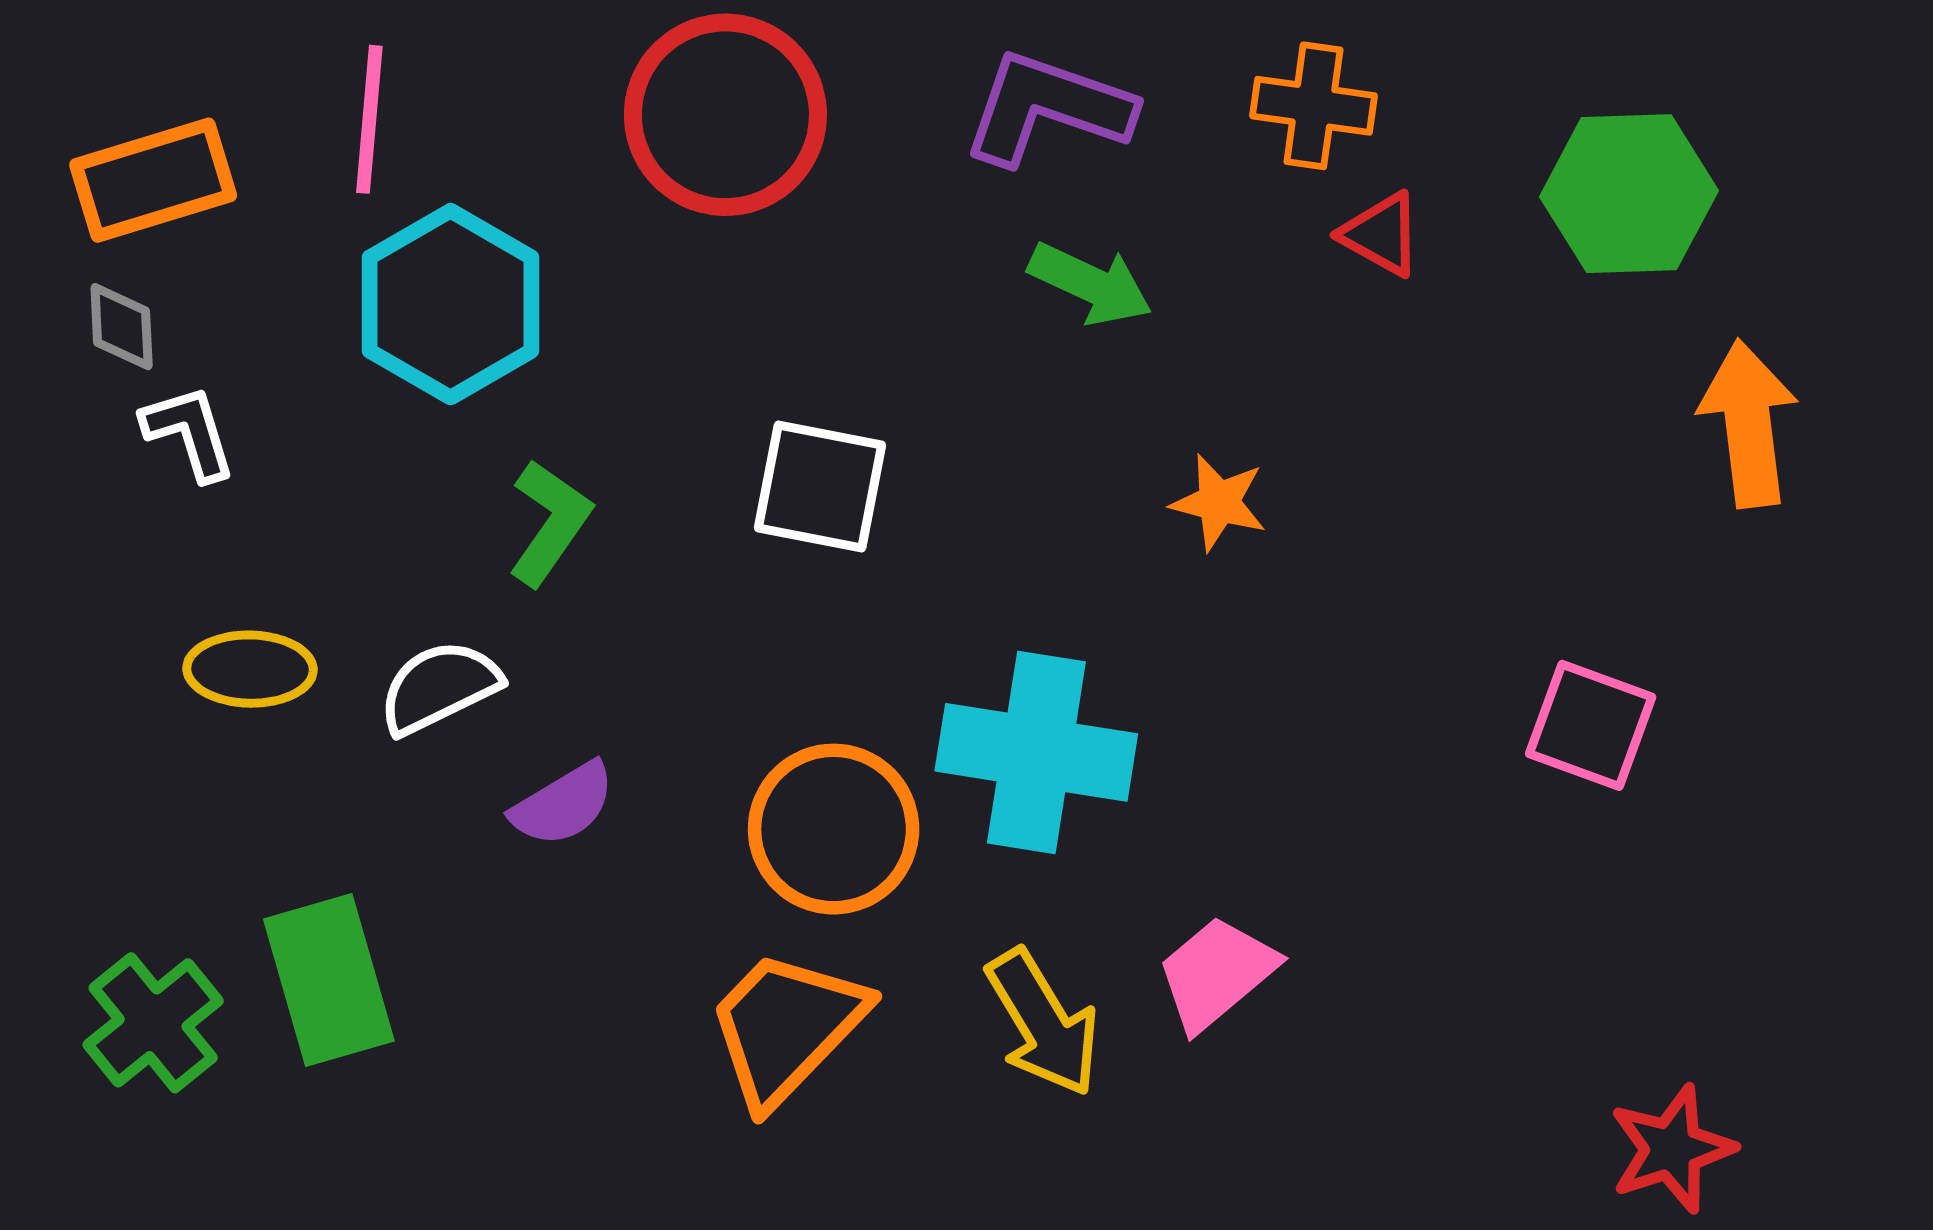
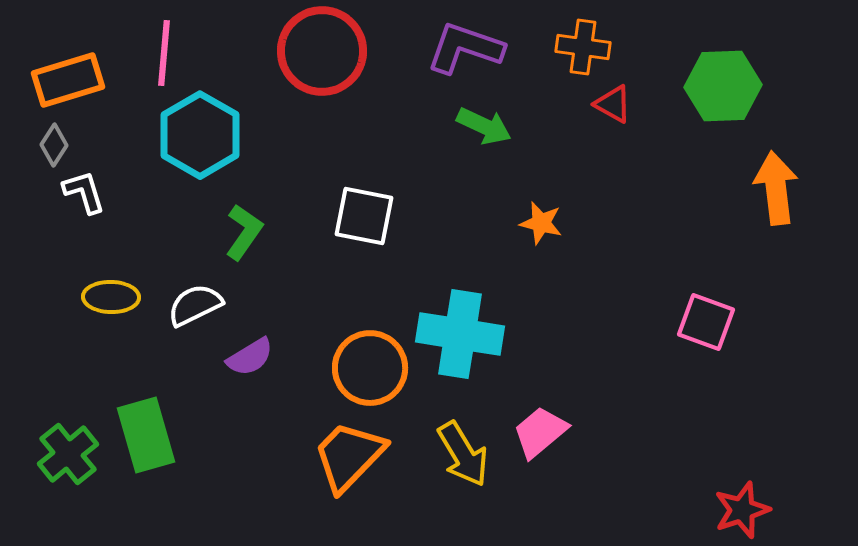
gray diamond: (122, 327) -> (54, 145), turned 36

